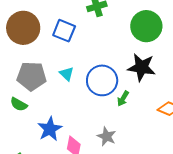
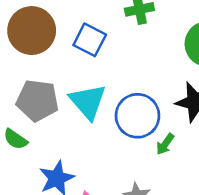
cyan triangle: (67, 74) -> (88, 102), size x1.8

